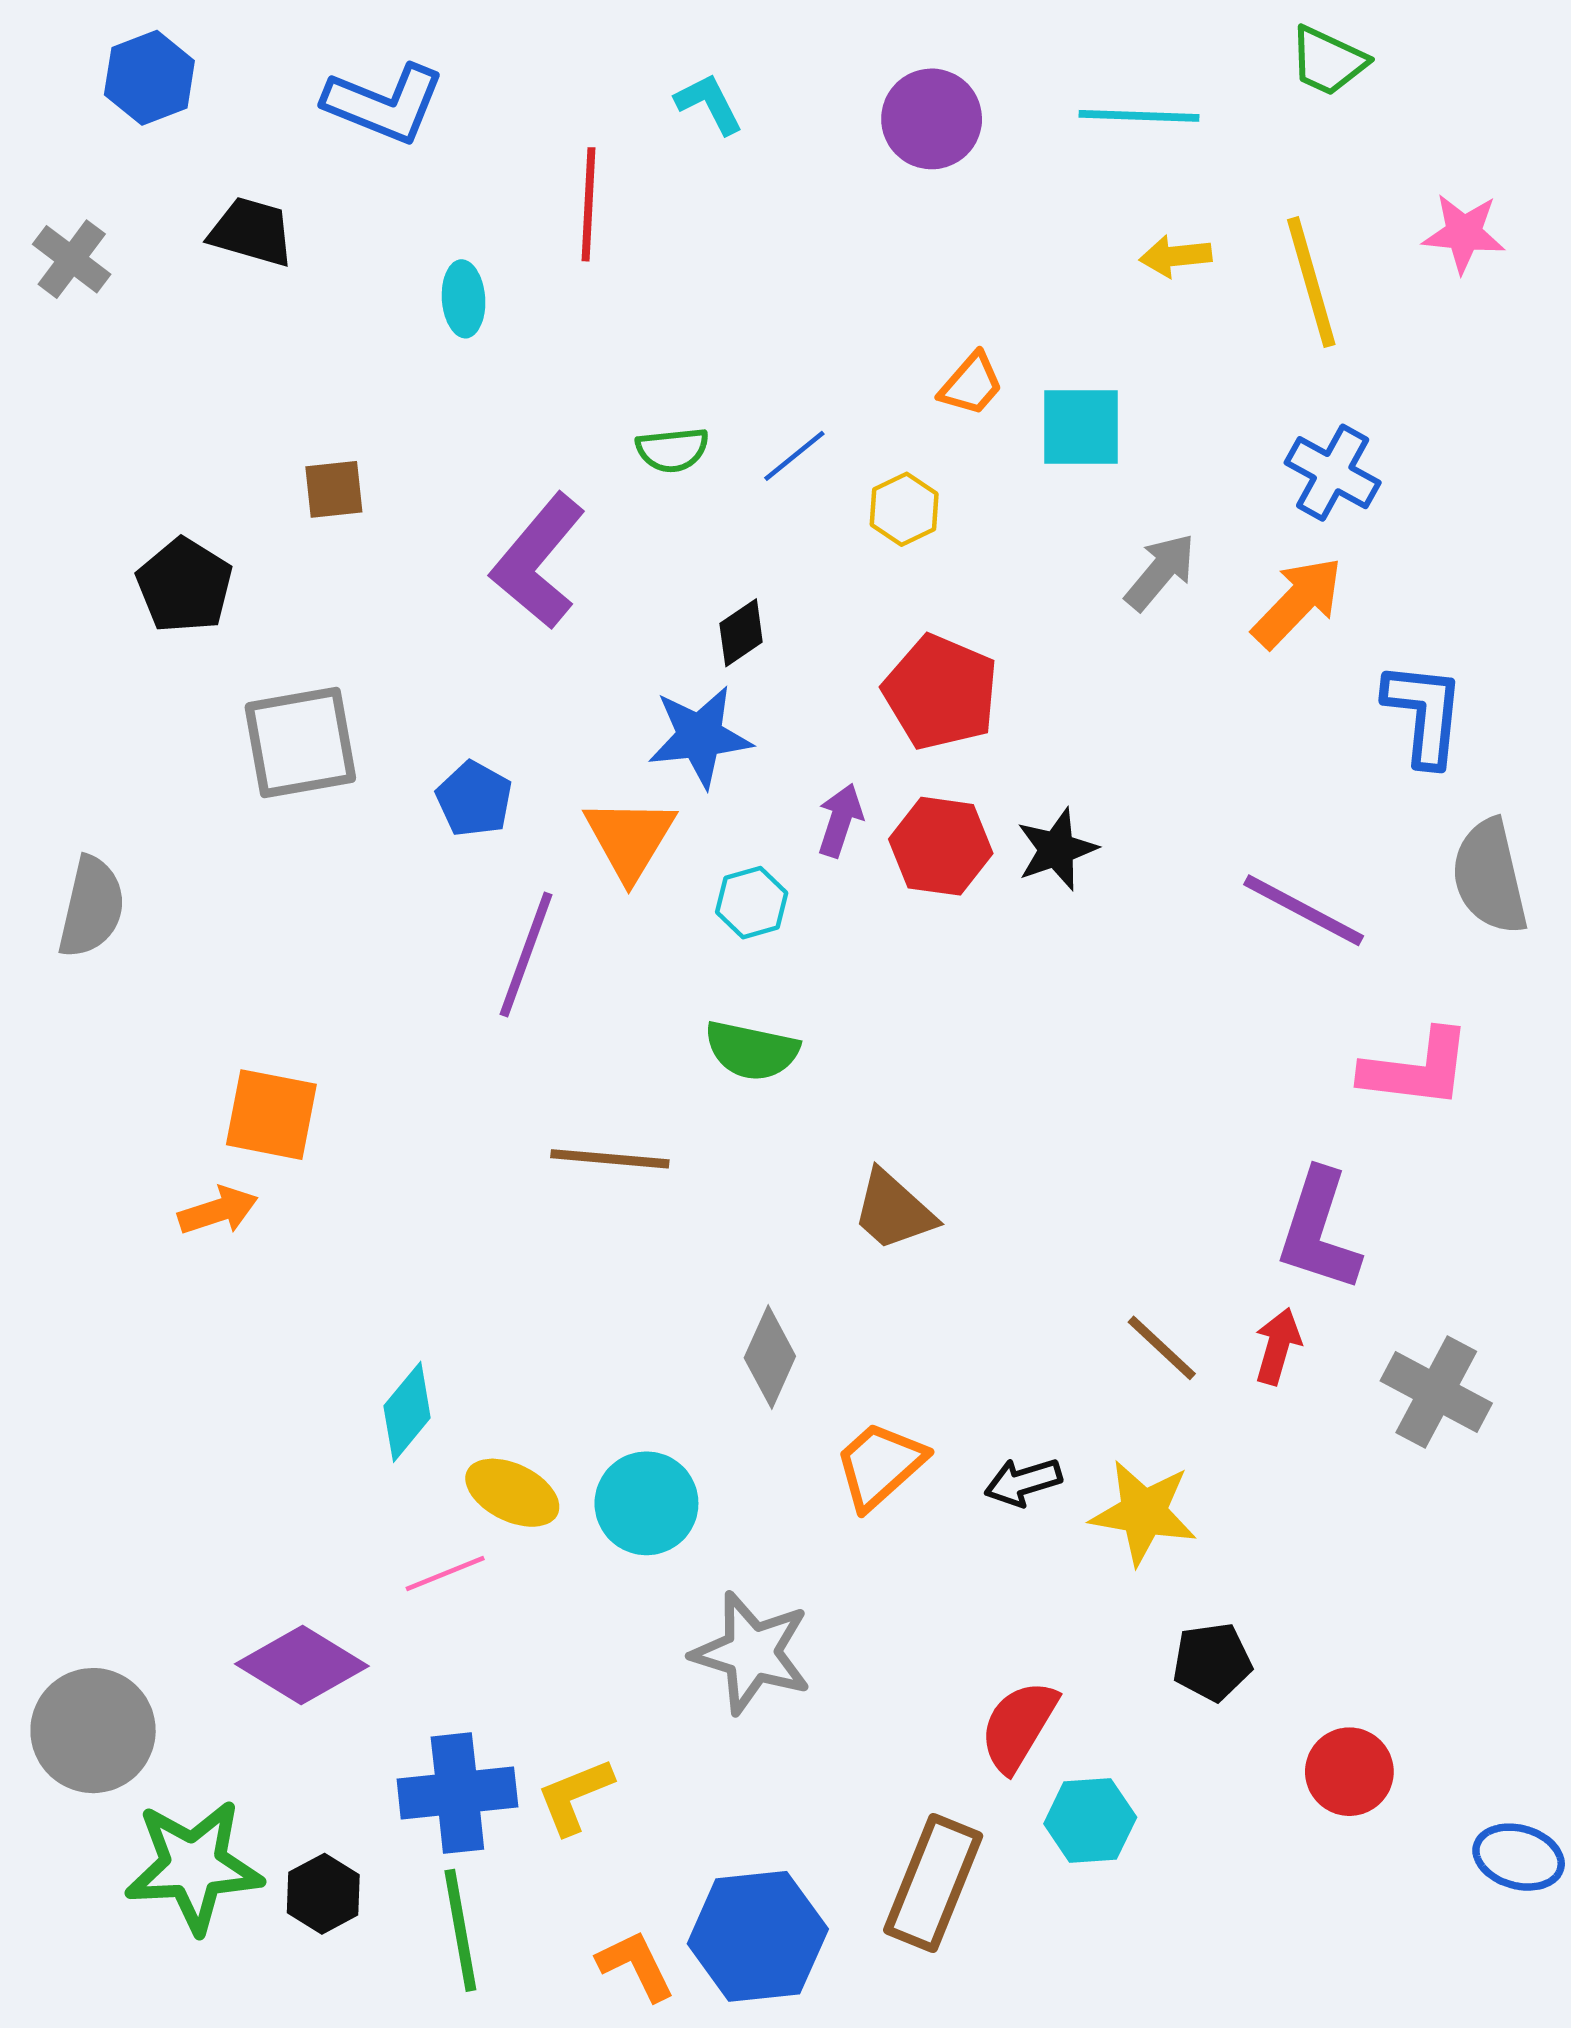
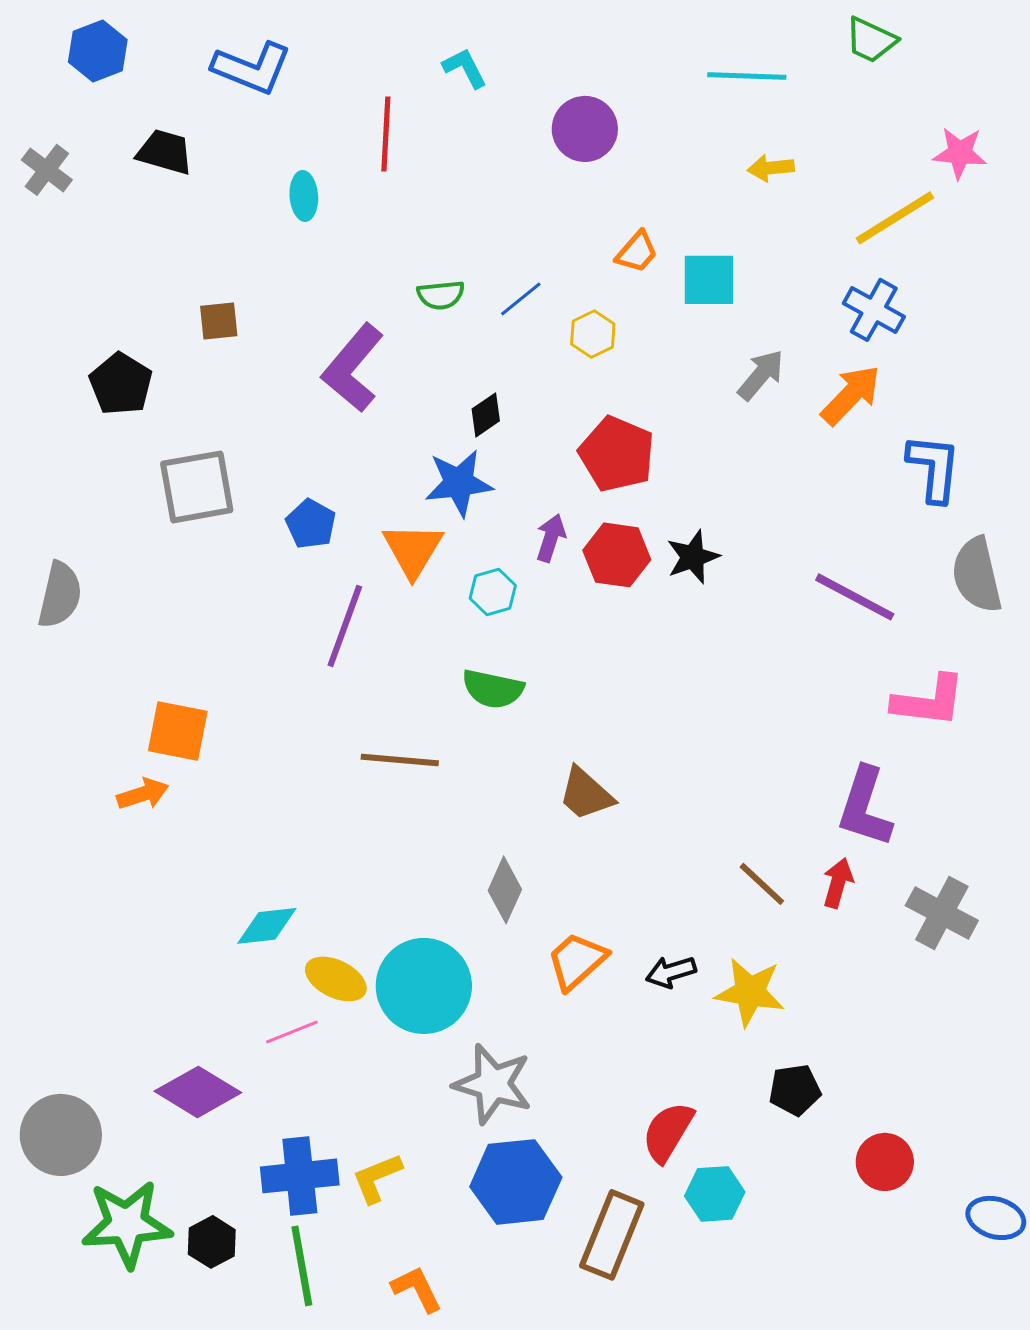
purple circle: (932, 119) -> (585, 129), moved
yellow line: (1311, 282) -> (895, 218), moved, turned 74
cyan diamond: (407, 1412) -> (267, 926), turned 44
cyan circle: (646, 1503) -> (424, 986), size x1.4
blue hexagon: (758, 1936) -> (516, 1182), moved

